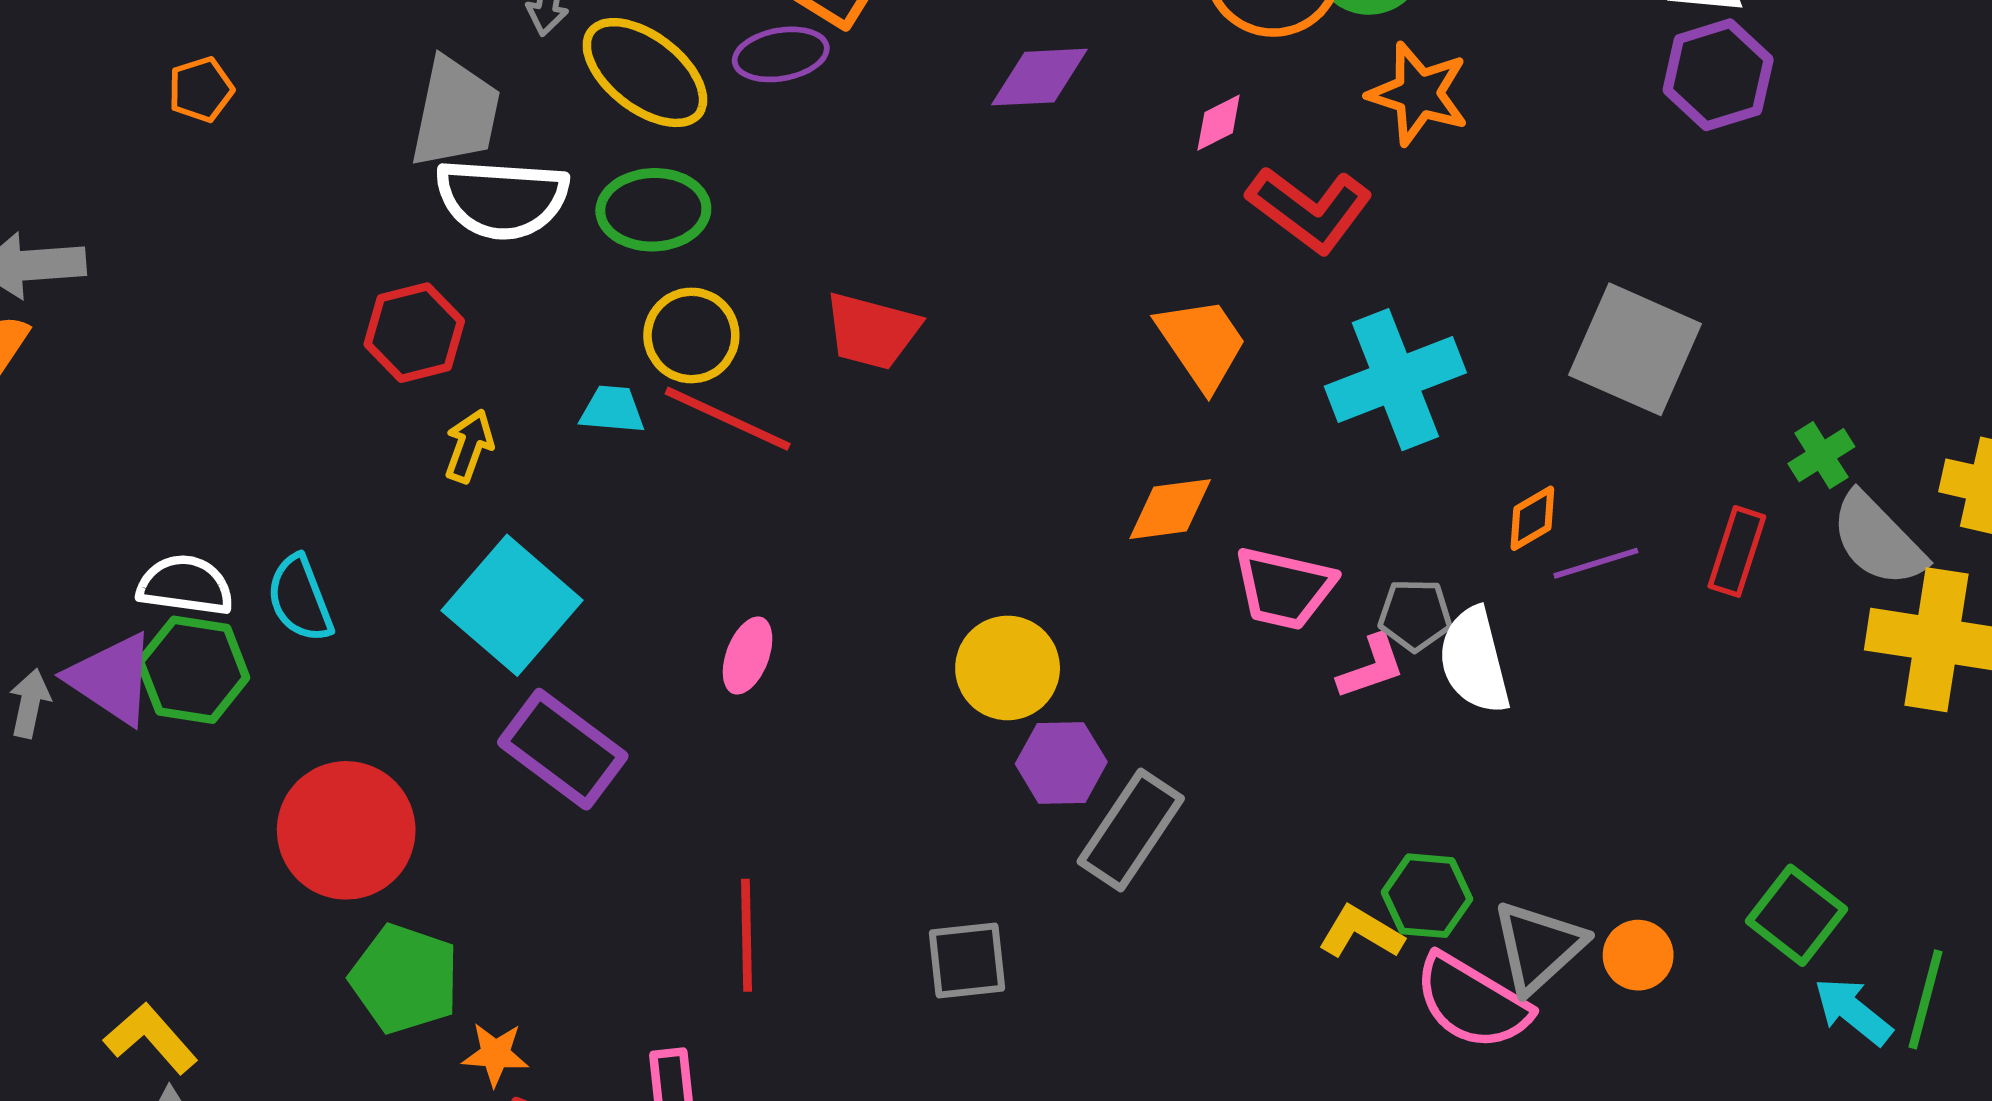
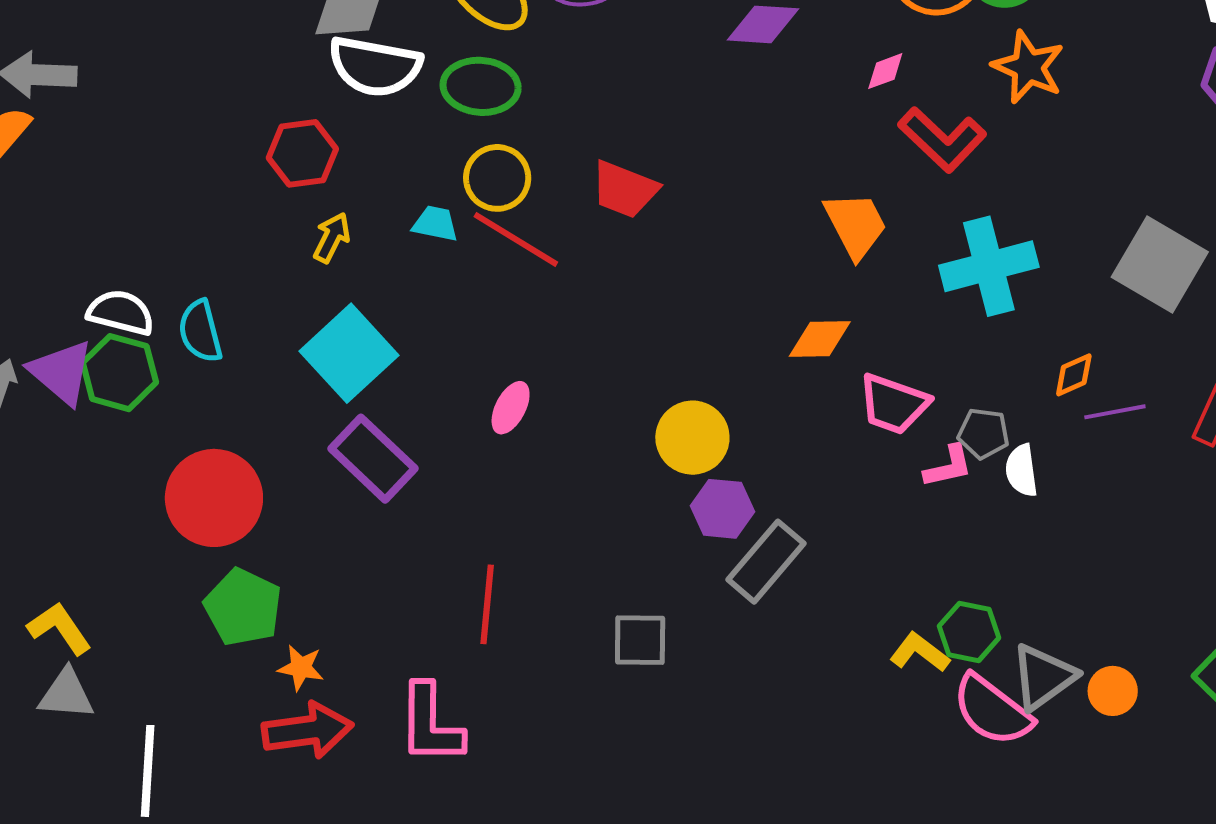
white semicircle: (1474, 661) -> (1022, 470), size x0.7

